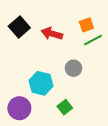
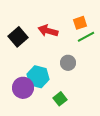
black square: (19, 27) -> (18, 37), moved
purple circle: (19, 108) -> (23, 88), moved

